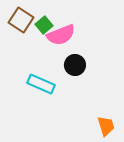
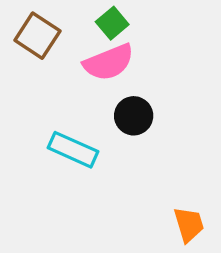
green square: (44, 25) -> (112, 23), moved

